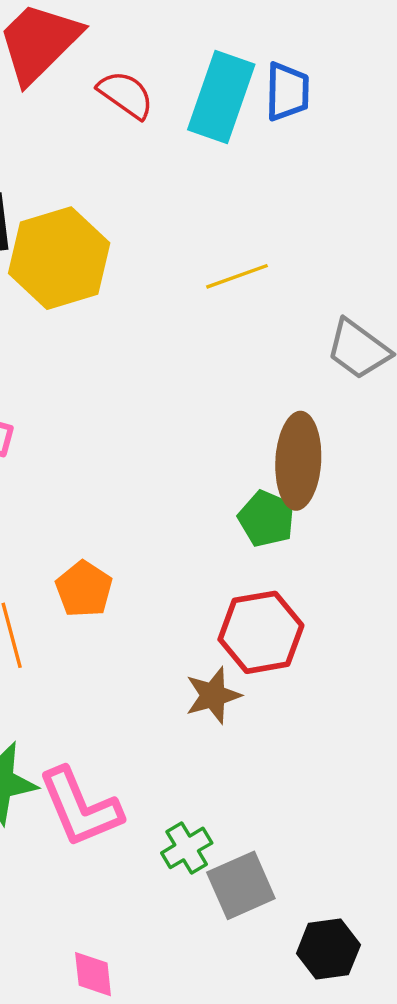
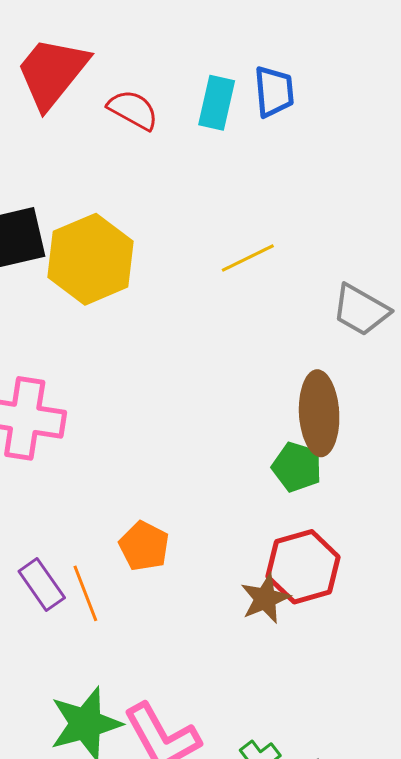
cyan rectangle: (221, 97) -> (217, 103), size x0.7
brown star: (213, 695) -> (265, 599), moved

